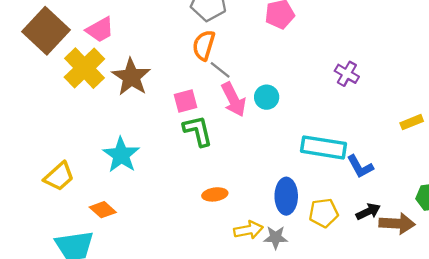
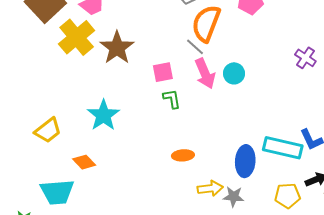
orange semicircle: (204, 45) -> (206, 23), moved, size x1.4
green L-shape: (198, 131) -> (172, 99), size x0.7
cyan rectangle: (324, 147) -> (283, 148), moved
yellow pentagon: (324, 213) -> (288, 196), moved

